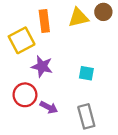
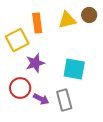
purple star: (42, 66) -> (35, 63), turned -30
cyan square: (86, 73) -> (74, 69), size x1.6
gray rectangle: (86, 116) -> (64, 100), moved

